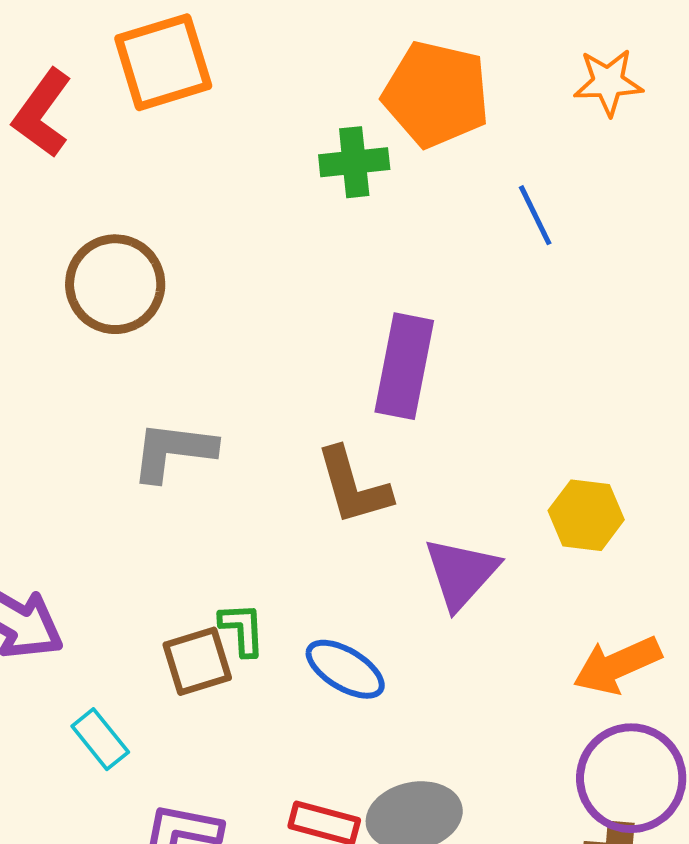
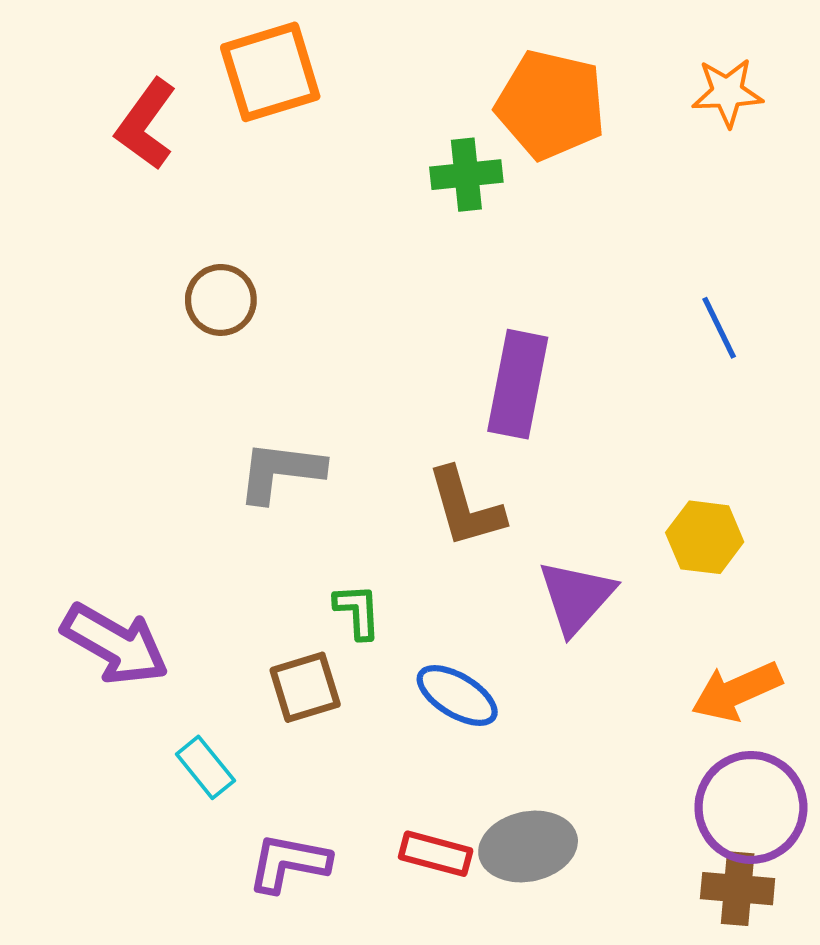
blue line: (535, 215) -> (719, 328), moved
brown circle: (115, 284) -> (221, 300), size x0.7
green L-shape: (242, 629) -> (358, 611), moved

